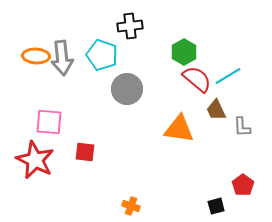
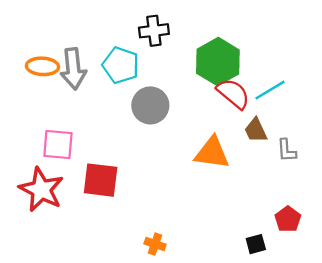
green hexagon: (184, 52) -> (218, 62), size x1.5
red square: (85, 152) -> (101, 180), size x1.5

